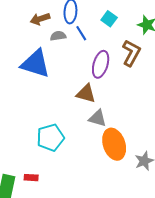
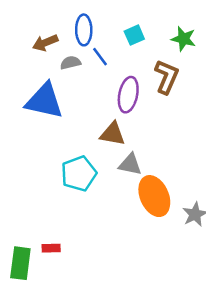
cyan square: (109, 19) -> (134, 35), turned 35
cyan pentagon: (50, 138) -> (79, 174), moved

